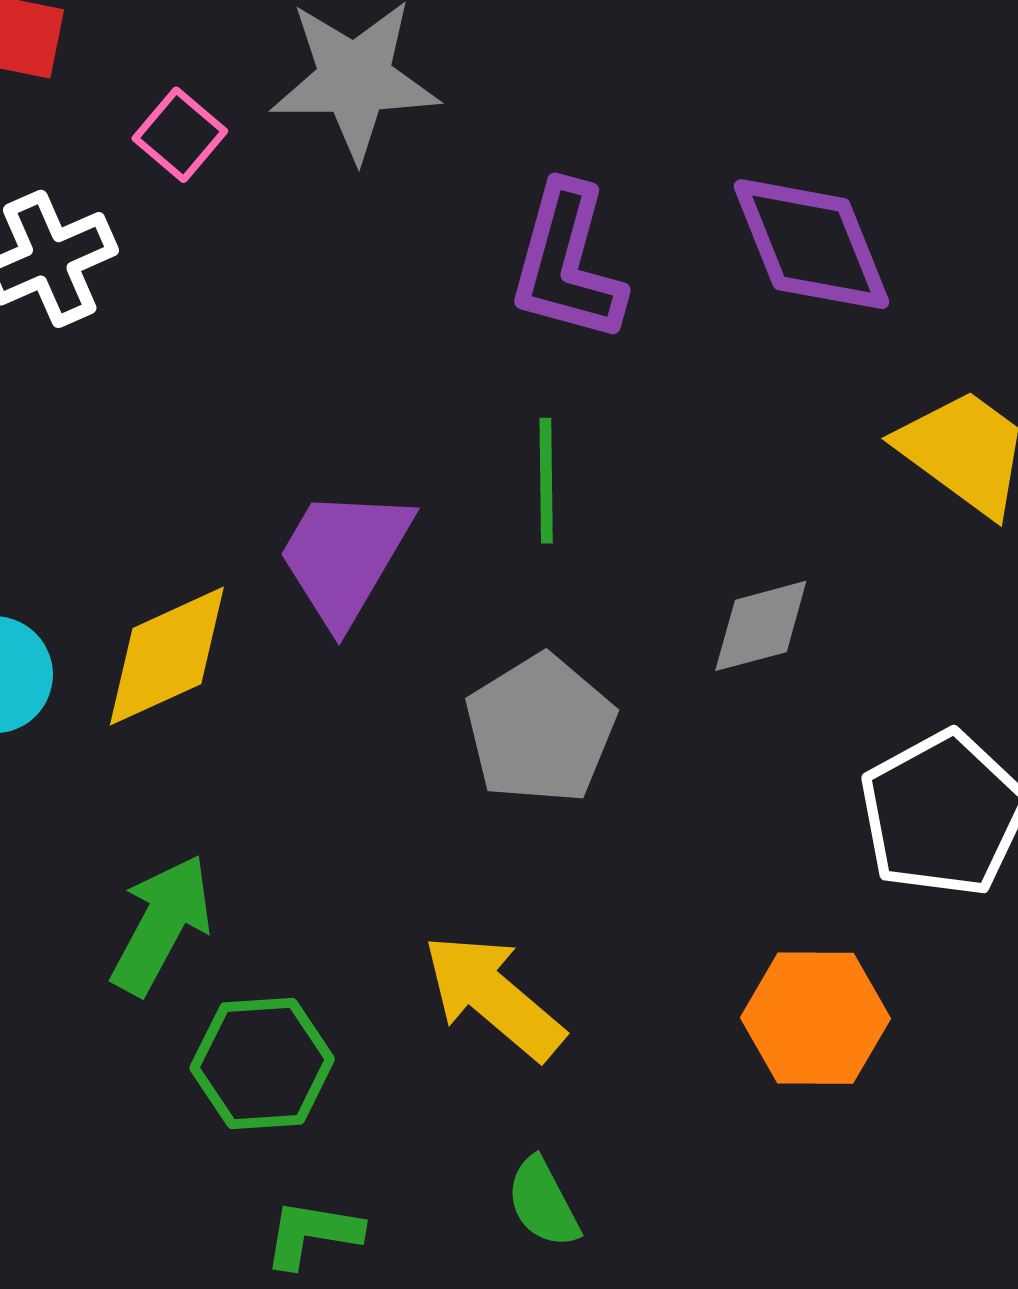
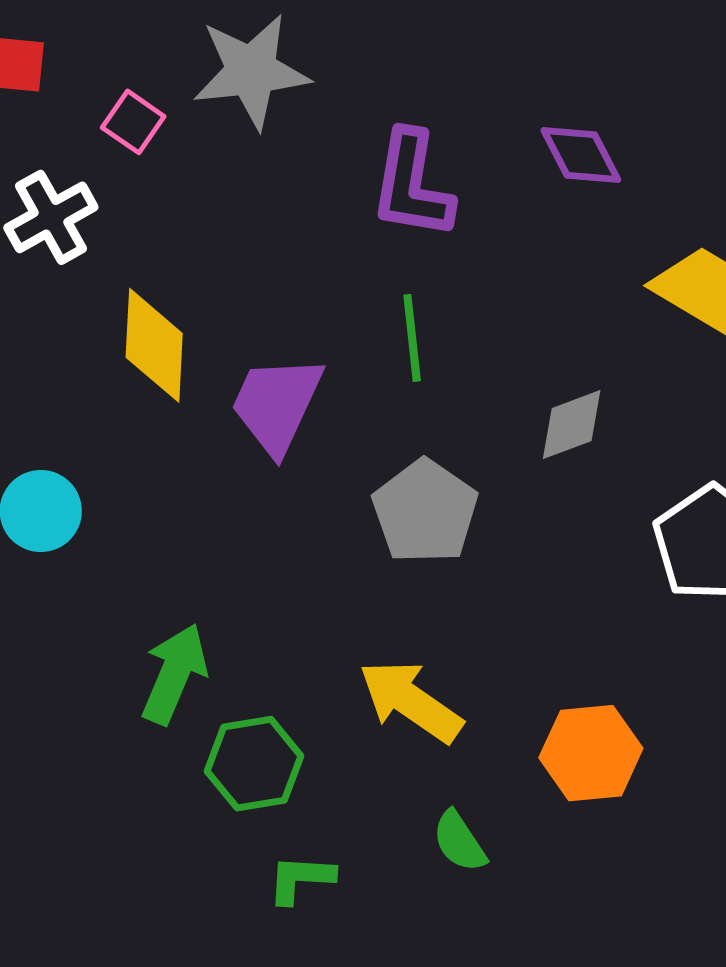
purple diamond: (811, 244) -> (581, 155), size x0.7
yellow diamond: (167, 656) -> (154, 345), moved, turned -57
orange hexagon: (815, 1018) -> (591, 753), moved

